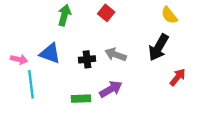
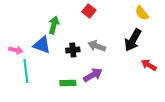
green arrow: (64, 15) -> (54, 25), moved
red arrow: (178, 77) -> (149, 65), turned -98

